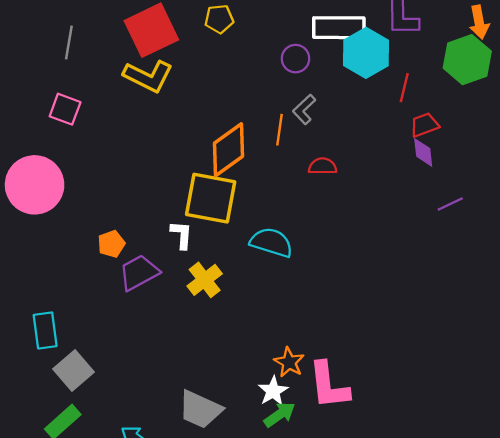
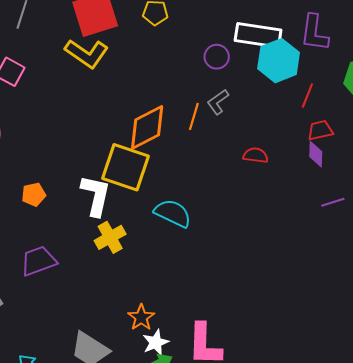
red semicircle: (323, 166) -> (256, 155), moved
white L-shape: (182, 235) -> (96, 195), size x1.6
purple trapezoid: (139, 273) -> (39, 261), moved
orange star: (289, 362) -> (141, 317), moved

